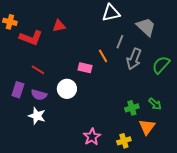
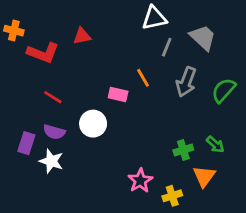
gray line: (120, 42) -> (167, 47), moved
purple rectangle: (18, 90) -> (26, 143), moved
pink star: (92, 137) -> (140, 181), moved

